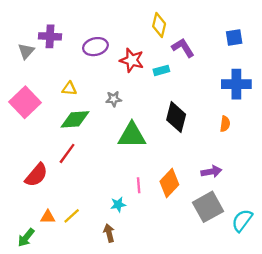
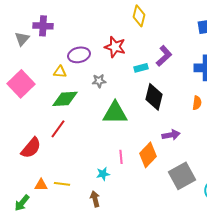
purple ellipse: (95, 47) -> (79, 55), moved
purple L-shape: (183, 48) -> (164, 56), moved, turned 80
cyan rectangle: (161, 70) -> (141, 68), moved
purple arrow: (211, 172) -> (171, 135), moved
yellow line: (72, 216) -> (62, 184), turned 49

